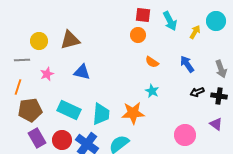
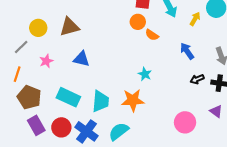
gray line: (22, 60) -> (21, 47), turned -42
orange semicircle: (152, 62) -> (152, 35), moved
cyan star: (152, 91) -> (145, 74), moved
brown pentagon: (30, 110) -> (29, 97), turned 30

